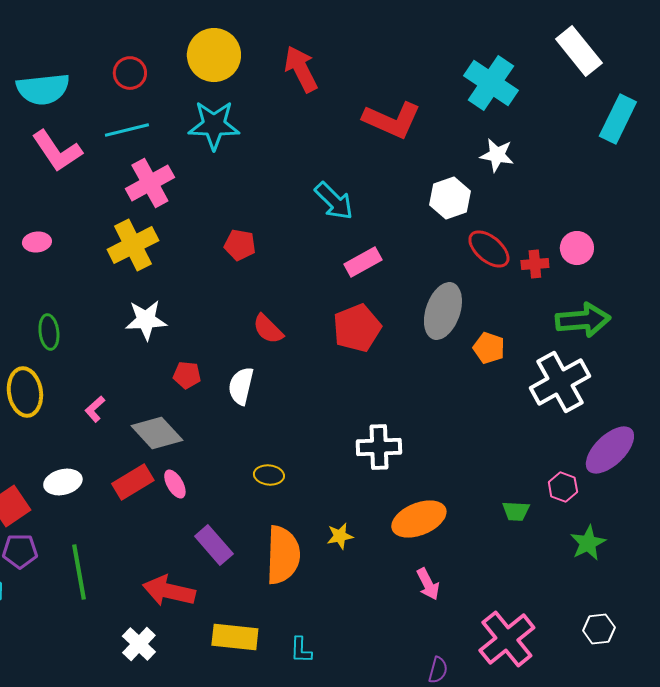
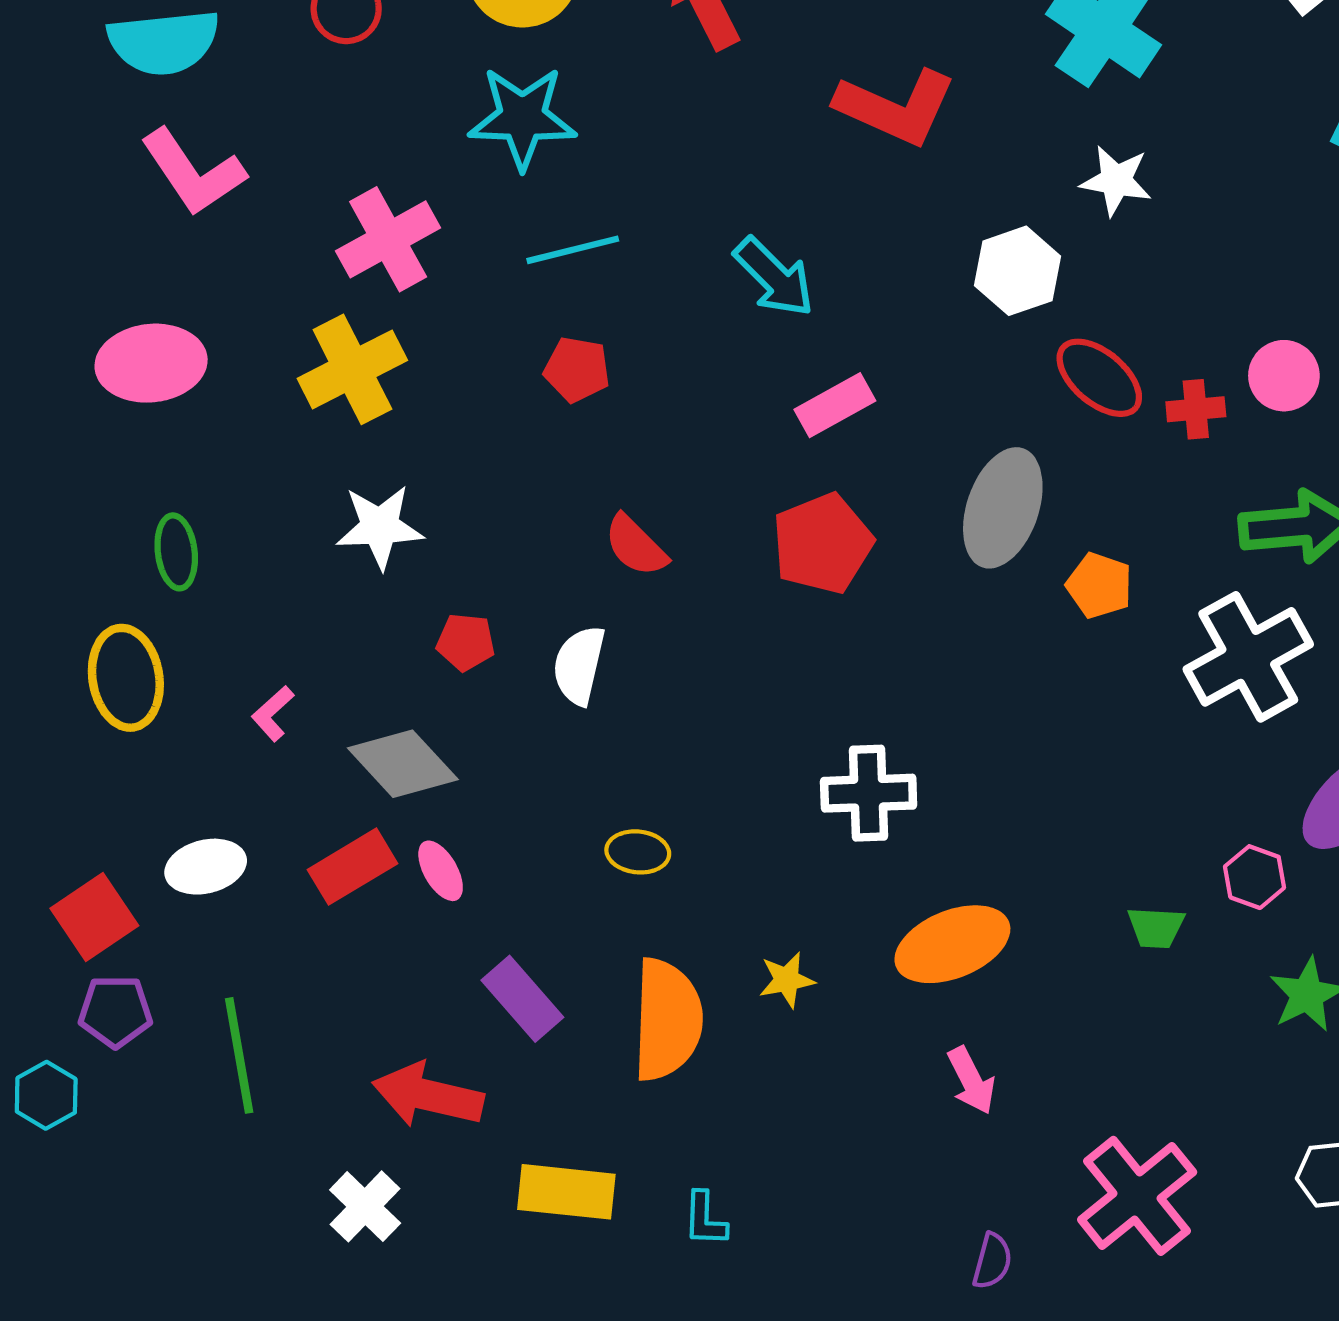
cyan line: (127, 130) -> (573, 250), moved
pink ellipse: (37, 242) -> (151, 363), size x1.8

